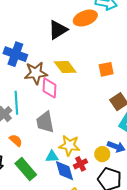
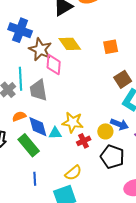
brown star: (36, 73) -> (40, 49), turned 30
gray trapezoid: (45, 122) -> (38, 90), moved
orange semicircle: (16, 140) -> (19, 116), turned -64
blue diamond: (64, 171) -> (38, 127), moved

